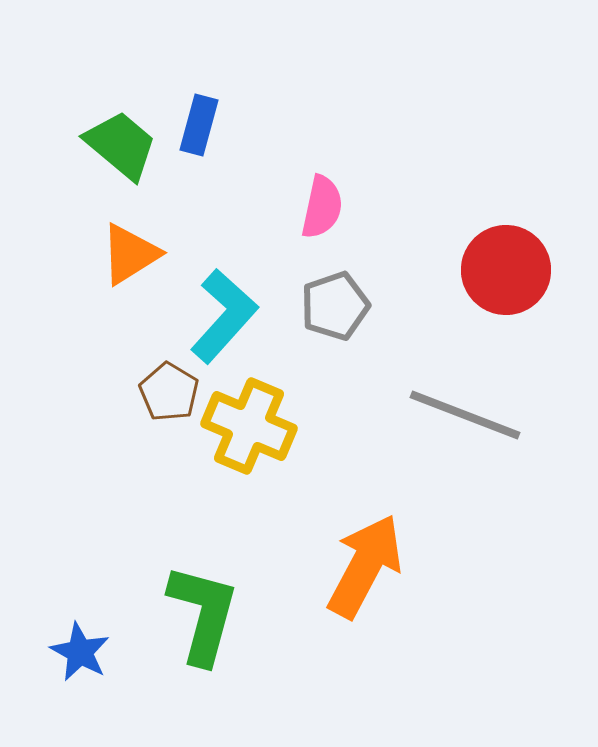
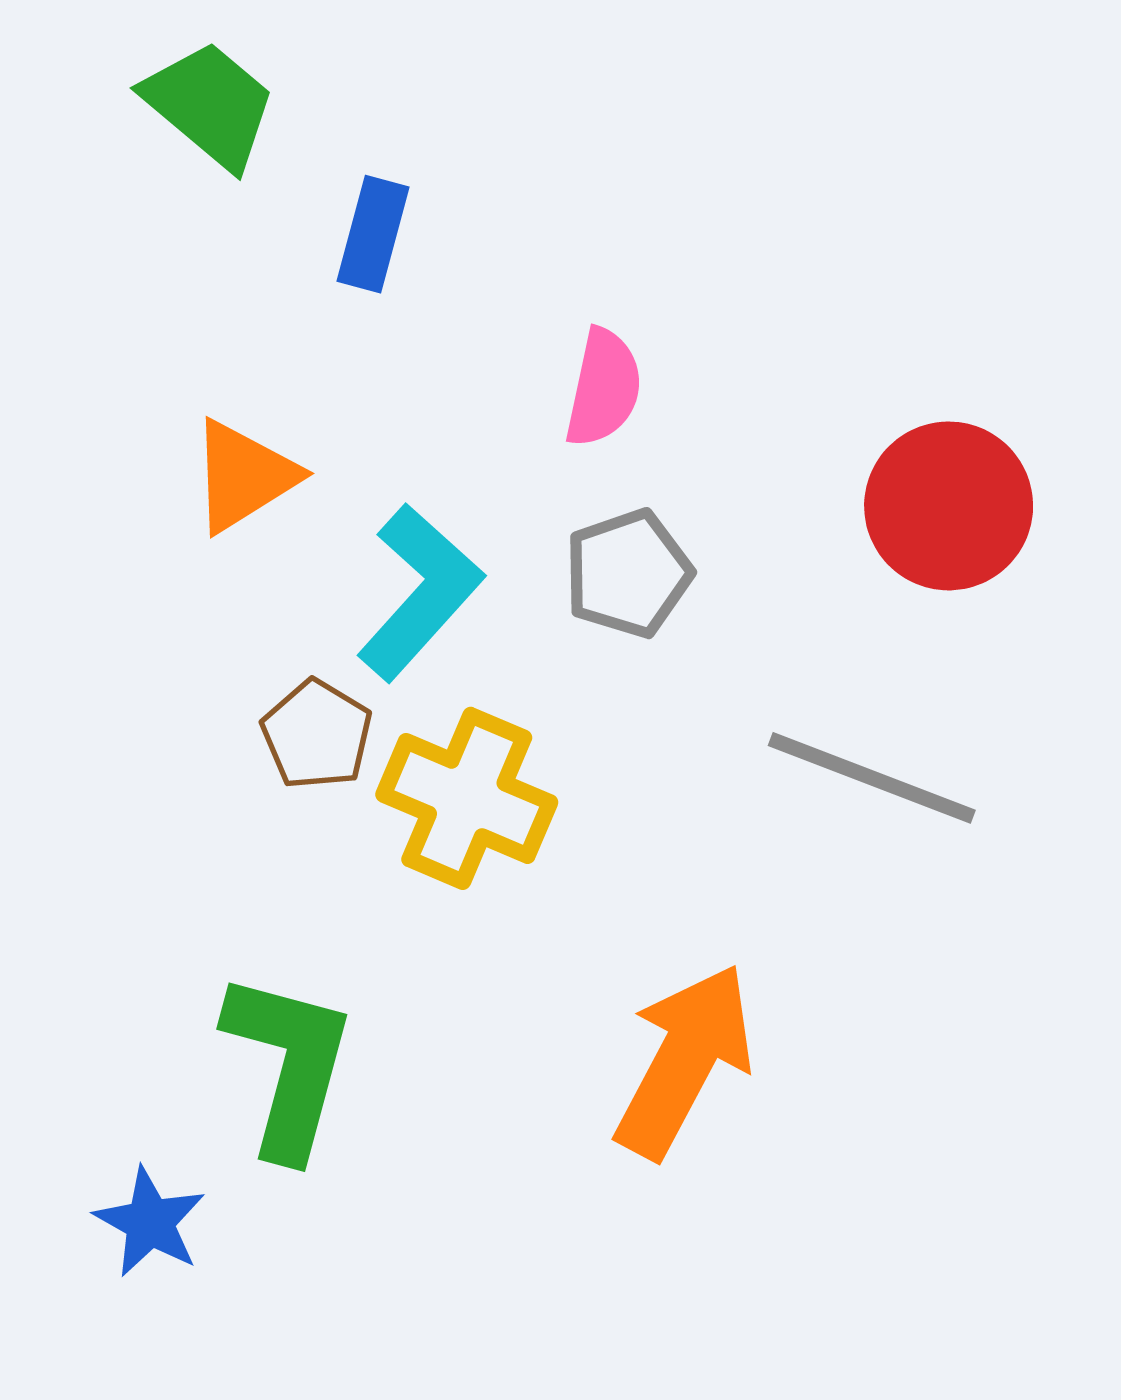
green trapezoid: (121, 145) -> (210, 105), moved
green L-shape: (203, 614) -> (289, 1065), moved

